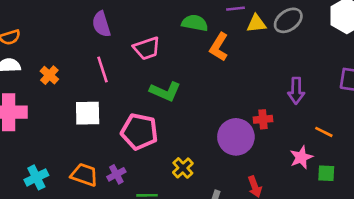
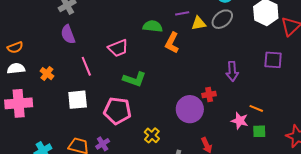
purple semicircle: (101, 24) -> (68, 34), moved
orange line: (324, 132) -> (256, 108), moved
pink star: (301, 157) -> (240, 121), turned -30

